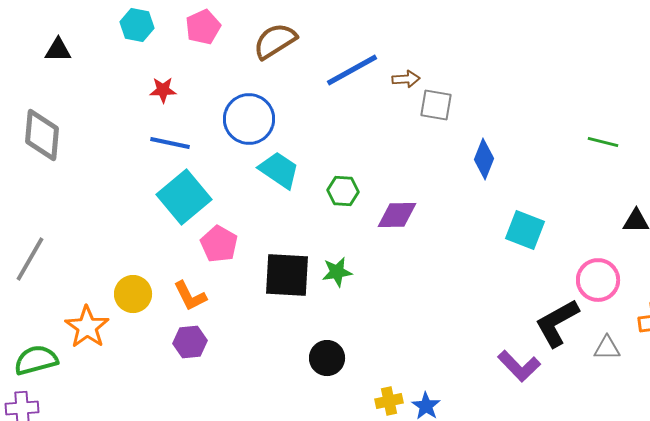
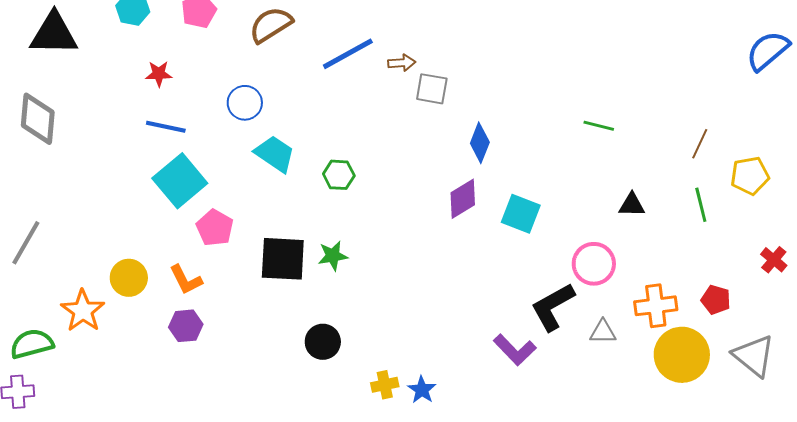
black triangle: (58, 50) -> (54, 34), size x1.8
blue circle: (249, 119) -> (245, 103), size x0.7
purple diamond: (397, 215) -> (463, 199), moved, turned -30

